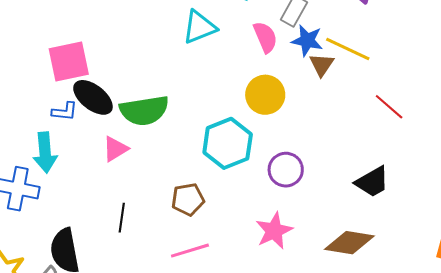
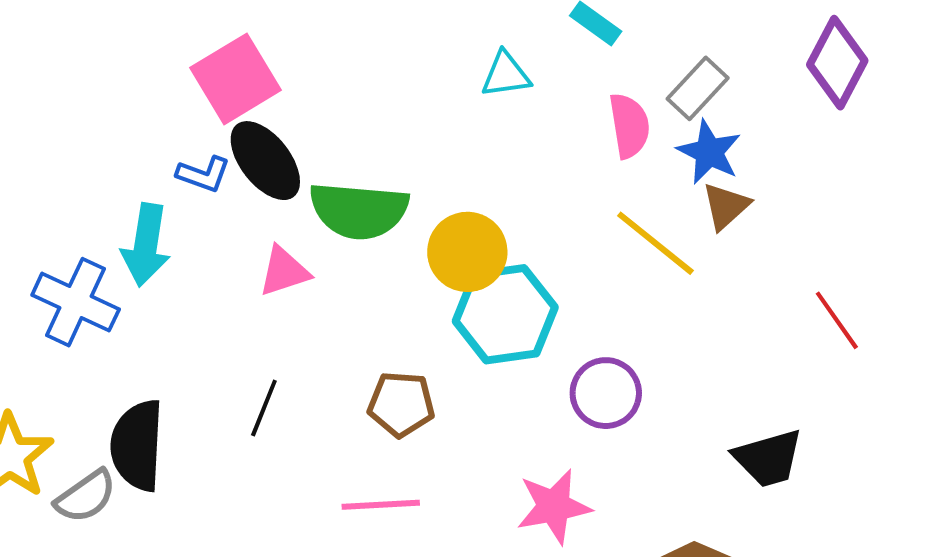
cyan triangle: (199, 27) -> (506, 75), size x0.7
yellow line: (348, 49) -> (655, 243), moved
pink square: (69, 61) -> (235, 79), turned -33
yellow circle: (265, 95) -> (467, 252), moved

